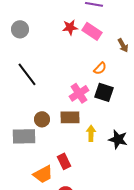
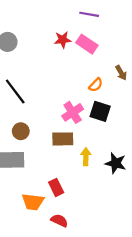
brown arrow: (123, 45) -> (121, 73), moved
brown circle: (42, 119) -> (21, 131), moved
orange trapezoid: (43, 174) -> (33, 202), turned 35

